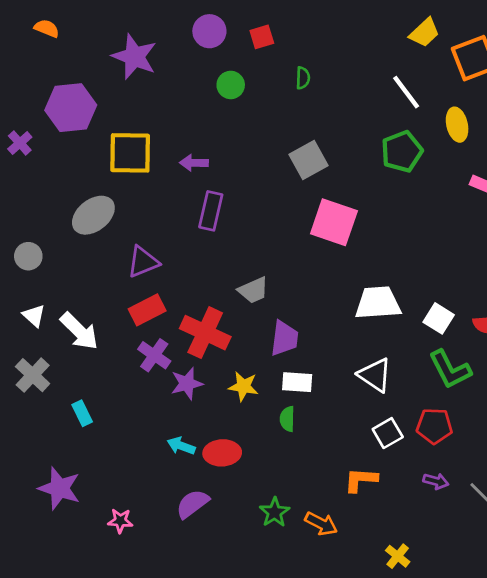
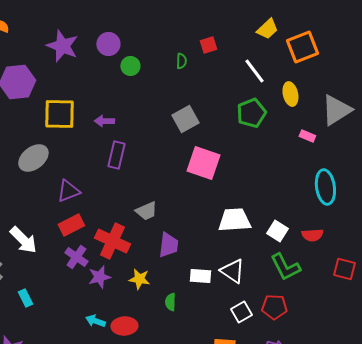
purple circle: (209, 31) -> (108, 44), moved
red square: (262, 37) -> (208, 45), moved
white rectangle: (297, 382) -> (200, 276), moved

